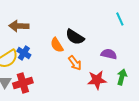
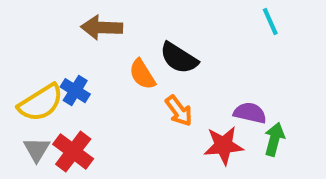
brown arrow: (19, 26) -> (102, 28), moved
purple semicircle: (109, 54) -> (250, 113), moved
red cross: (23, 83) -> (73, 152), turned -36

